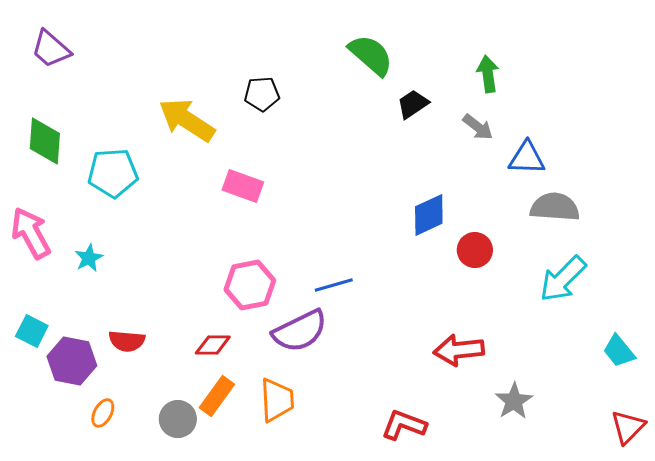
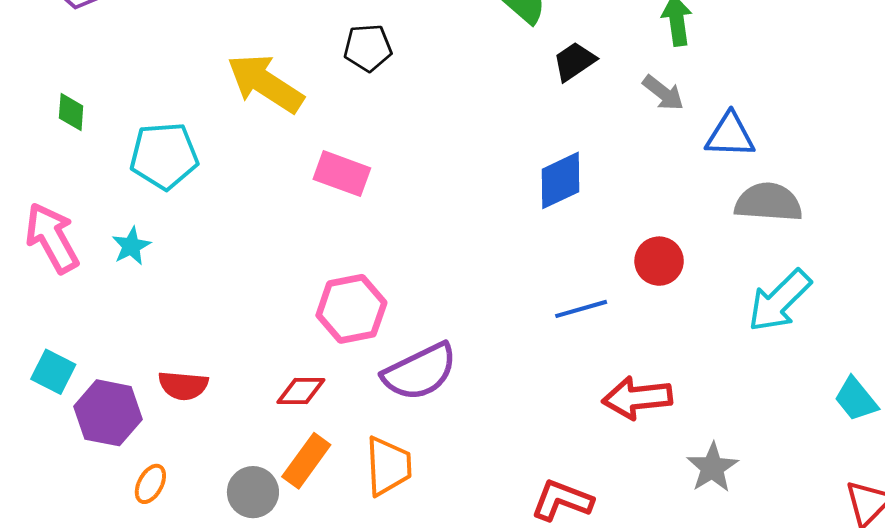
green diamond: (45, 141) -> (71, 112), size x0.6
blue diamond: (429, 215) -> (561, 180), moved
cyan star: (89, 258) -> (131, 246), moved
blue line: (334, 285) -> (581, 309), moved

